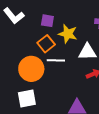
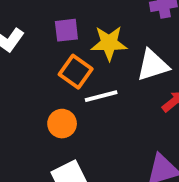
orange circle: (31, 69) -> (62, 124), size x0.6

